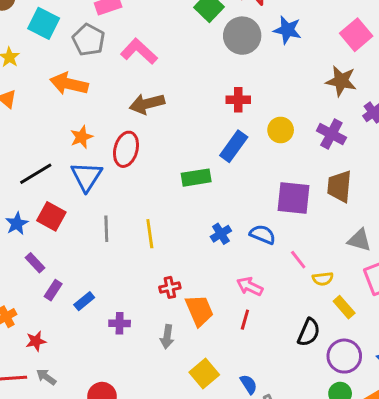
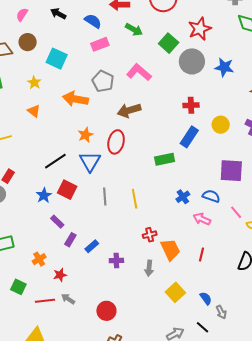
blue star: (287, 30) -> (224, 67), moved
gray pentagon: (89, 40) -> (103, 81), moved
pink L-shape: (139, 51) -> (139, 72), moved
pink arrow: (250, 286) -> (202, 219), moved

